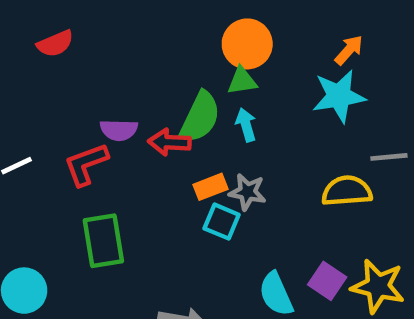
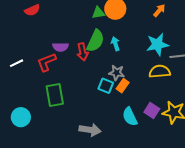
green triangle: (242, 81) -> (98, 13), moved
cyan star: (339, 96) -> (157, 44), moved
red arrow: (170, 142) -> (82, 52), turned -102
orange rectangle: (211, 187) -> (123, 86), moved, turned -32

